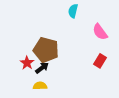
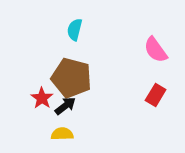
cyan semicircle: (73, 11) -> (75, 30), moved

